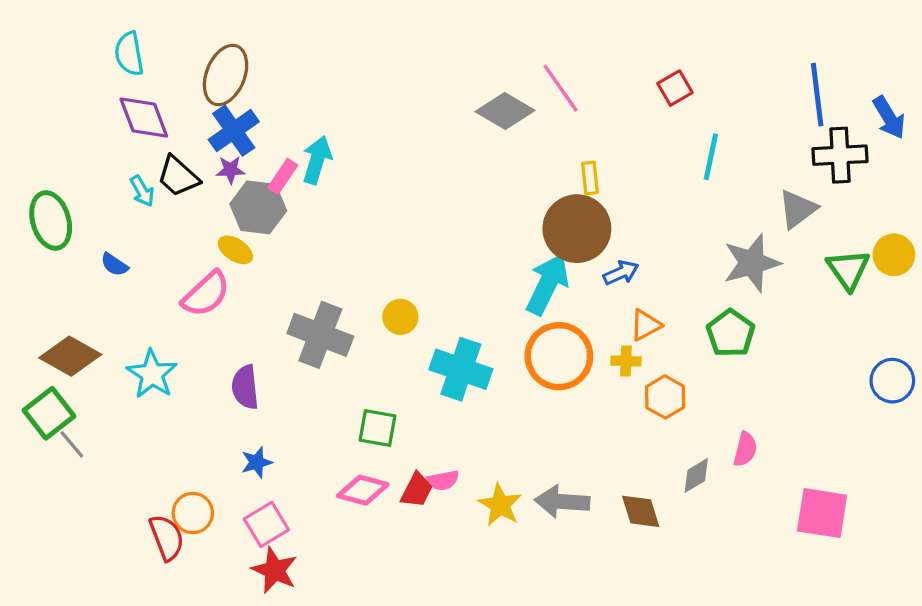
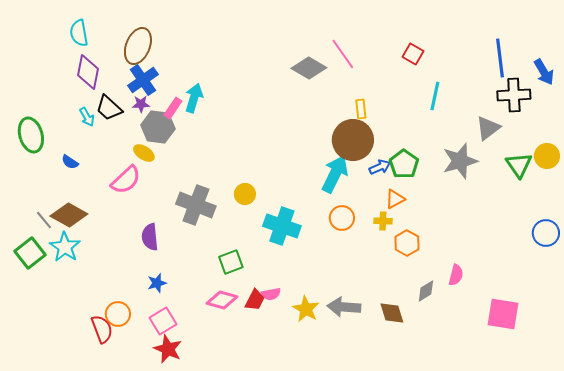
red square: (675, 88) -> (413, 54), turned -30
purple diamond: (144, 118) -> (88, 72), turned 32
green pentagon: (731, 333) -> (404, 164), moved
brown diamond: (70, 356) -> (69, 215), moved
orange circle: (559, 356) -> (342, 218), size x0.6
cyan star: (152, 374) -> (65, 247), moved
green square: (378, 428) -> (231, 262), turned -30
gray line: (72, 444) -> (44, 220), moved

